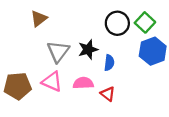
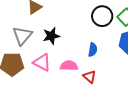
black star: (88, 49) -> (51, 36), moved
gray triangle: (58, 51) -> (22, 36), moved

